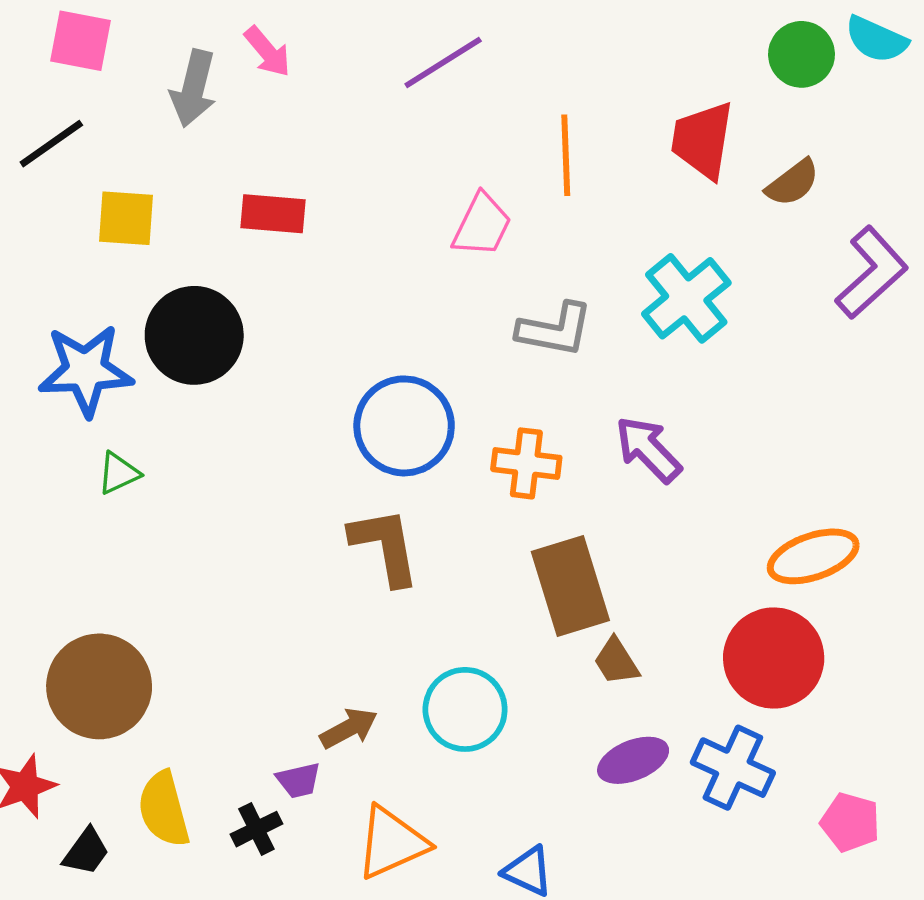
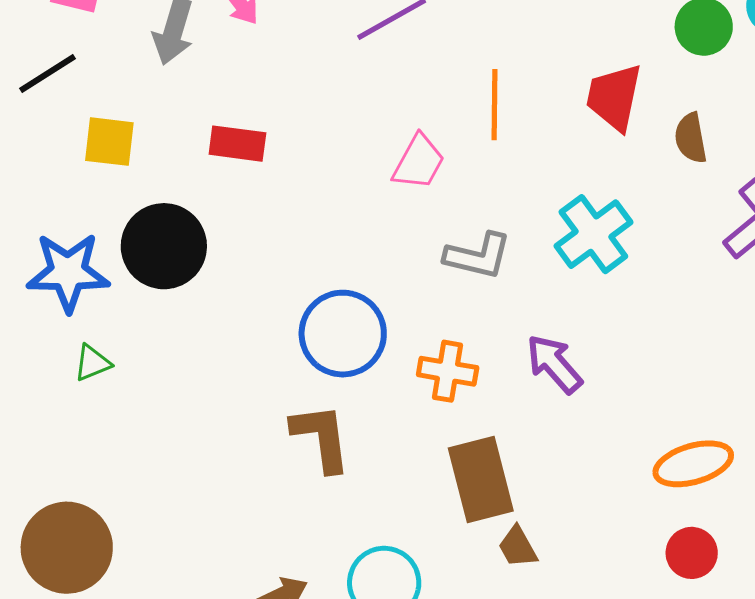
brown semicircle: (793, 183) -> (691, 138), turned 114
red circle: (774, 658) -> (692, 553), moved, size x0.6

